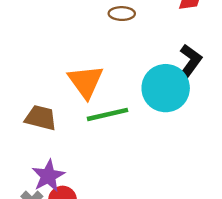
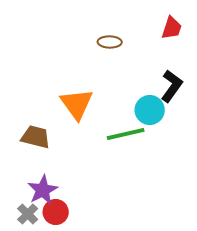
cyan circle: (166, 88) -> (150, 110), size x0.7
green line: (108, 114) -> (126, 134), moved

